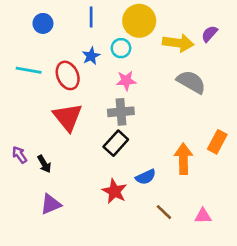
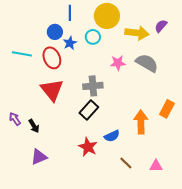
blue circle: (43, 23) -> (55, 32), moved
pink star: (126, 81) -> (118, 63), moved

